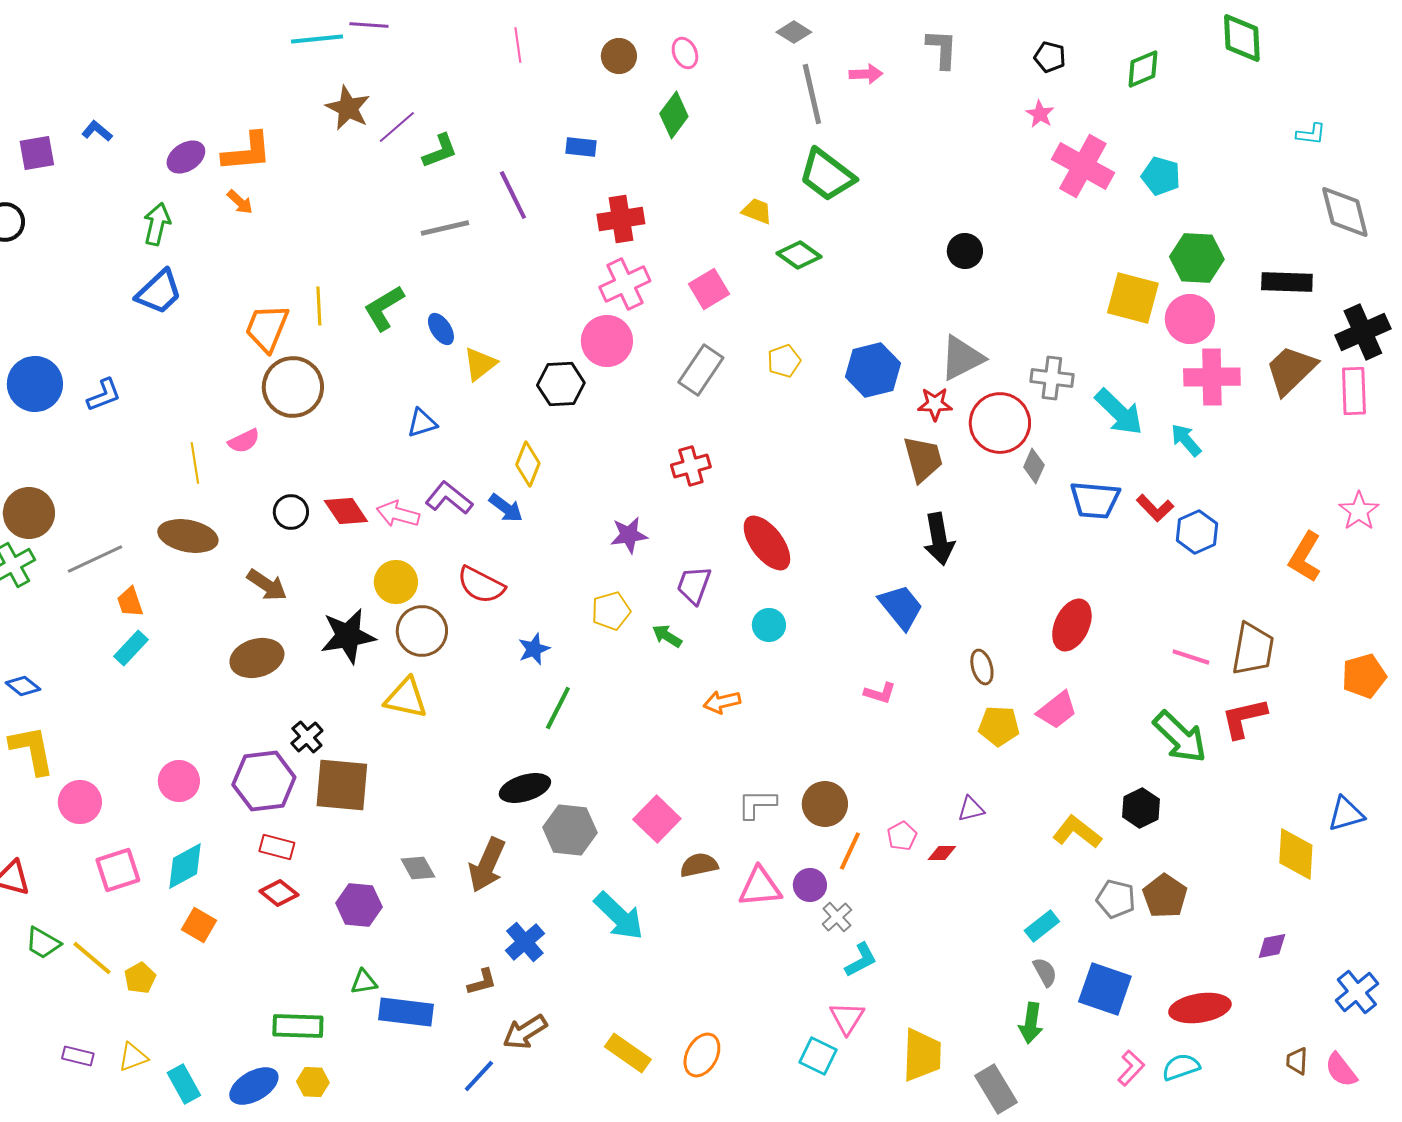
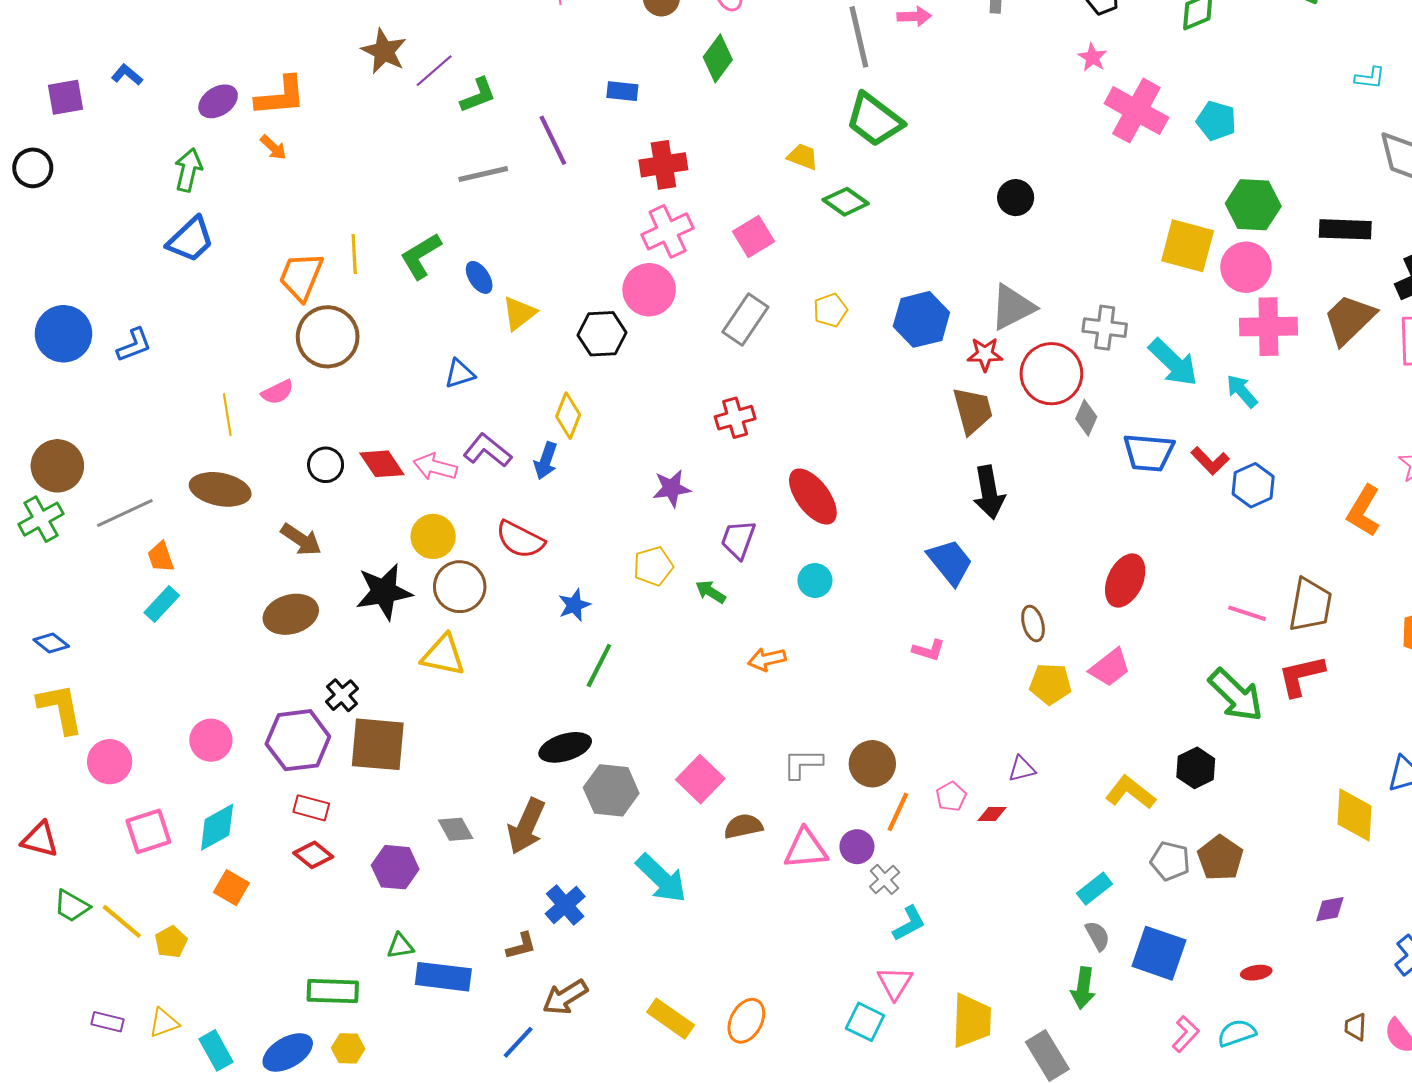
blue arrow: (506, 508) -> (546, 461), turned 72
red ellipse: (1200, 1008) -> (1256, 973), size x0.5

